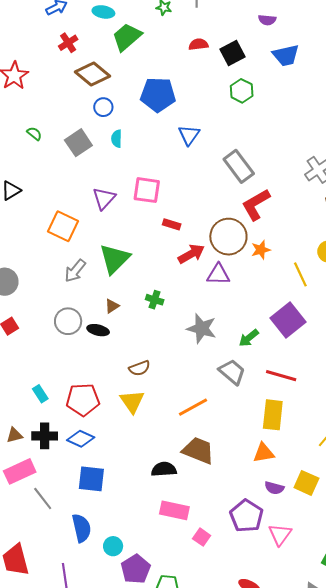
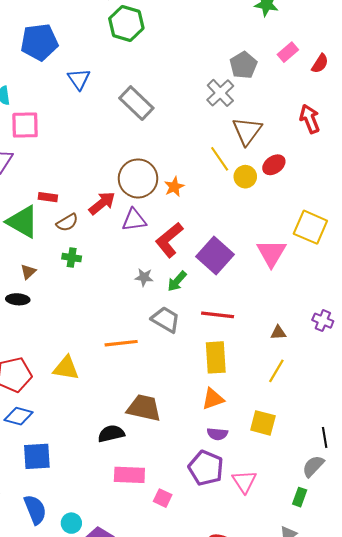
green hexagon: (242, 91) -> (126, 23), size x1.4
pink square: (147, 190) -> (25, 125), moved
red L-shape: (256, 204) -> (169, 240), moved
red rectangle: (172, 224) -> (48, 197), moved
green triangle: (115, 259) -> (23, 222), turned -36
yellow line: (300, 274) -> (220, 159), moved
gray star: (202, 328) -> (144, 277), moved, size x0.6
brown semicircle: (140, 368) -> (67, 223), moved
yellow triangle: (132, 401) -> (66, 368), turned -36
orange line: (193, 407) -> (121, 343), moved, turned 32
purple semicircle: (274, 488) -> (217, 434), moved

